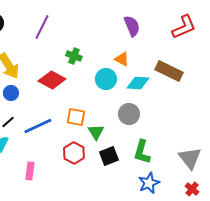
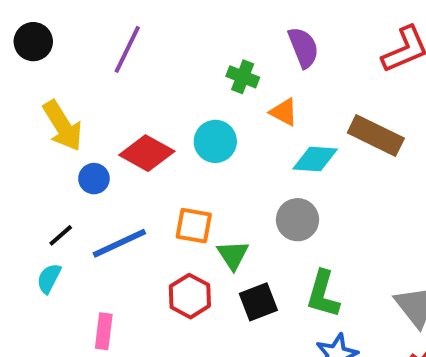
green cross: (74, 56) -> (243, 77), moved
cyan circle: (106, 79) -> (215, 141), moved
blue circle: (11, 93) -> (94, 179), moved

